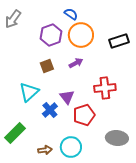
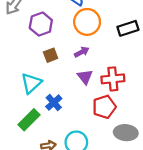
purple hexagon: (51, 35) -> (41, 24), moved
purple triangle: (67, 97) -> (85, 77), moved
red pentagon: (84, 115) -> (104, 107), moved
green rectangle: (15, 133) -> (29, 120), moved

